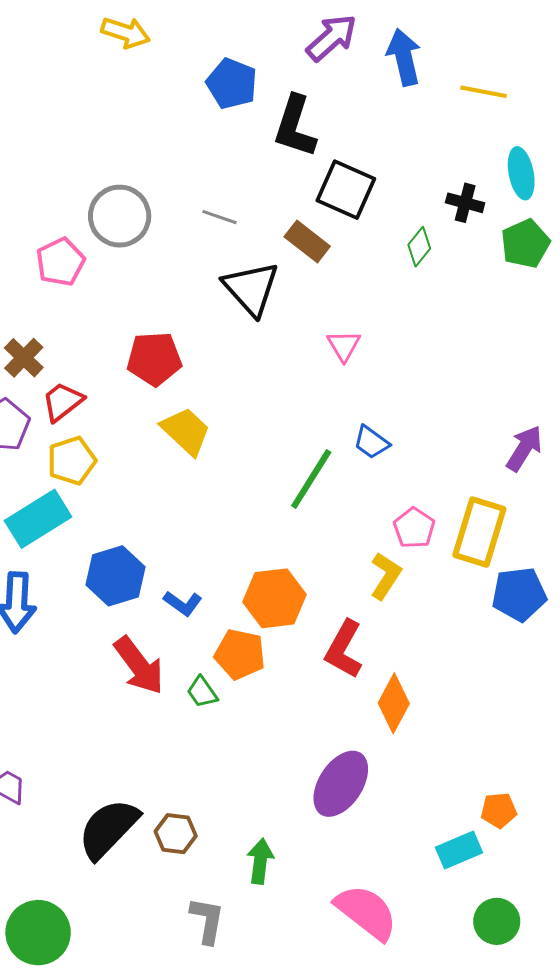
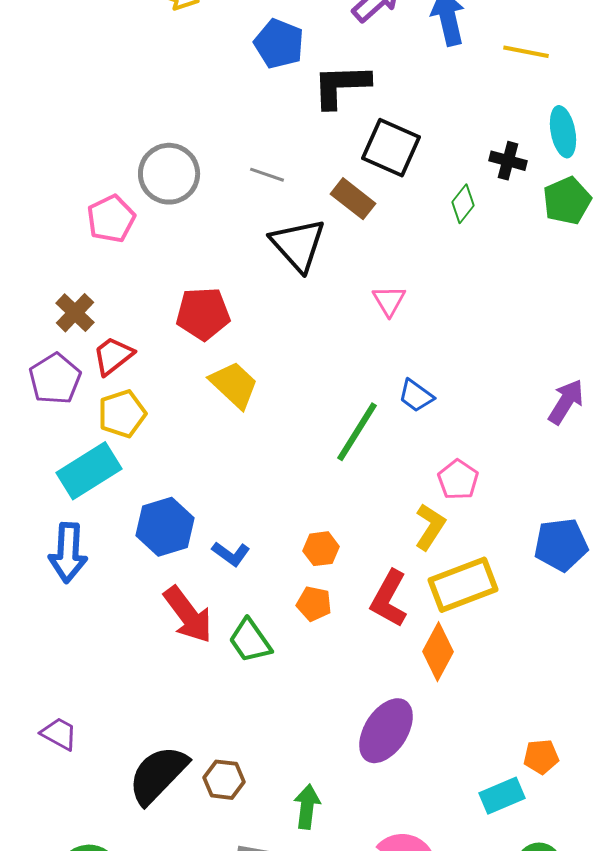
black L-shape: (295, 126) -> (341, 86), turned 70
yellow rectangle: (479, 532) -> (463, 585), moved, turned 52
orange hexagon: (275, 598) -> (321, 549), size x0.6
orange pentagon: (240, 654) -> (314, 604), moved, size x0.7
green trapezoid: (202, 692) -> (250, 641), size x1.4

